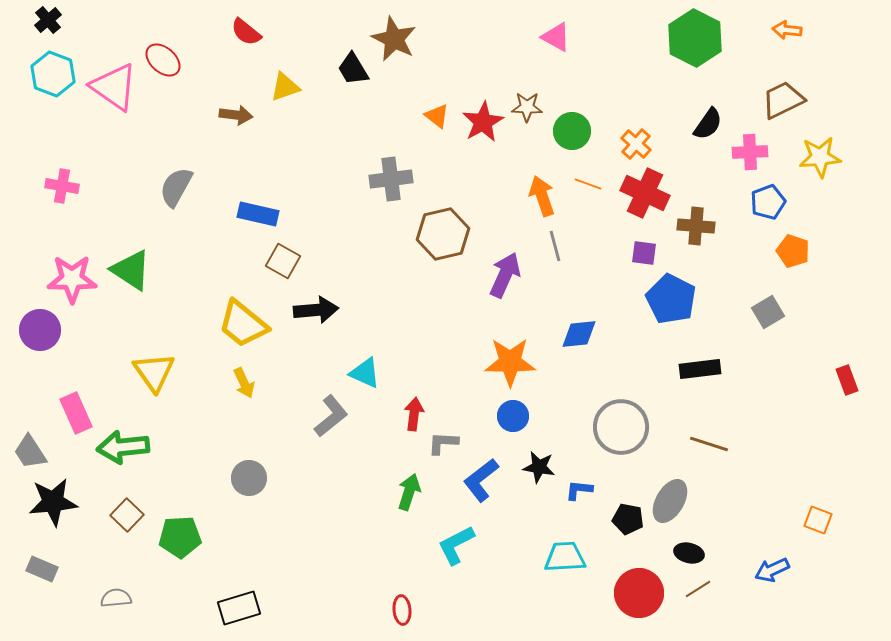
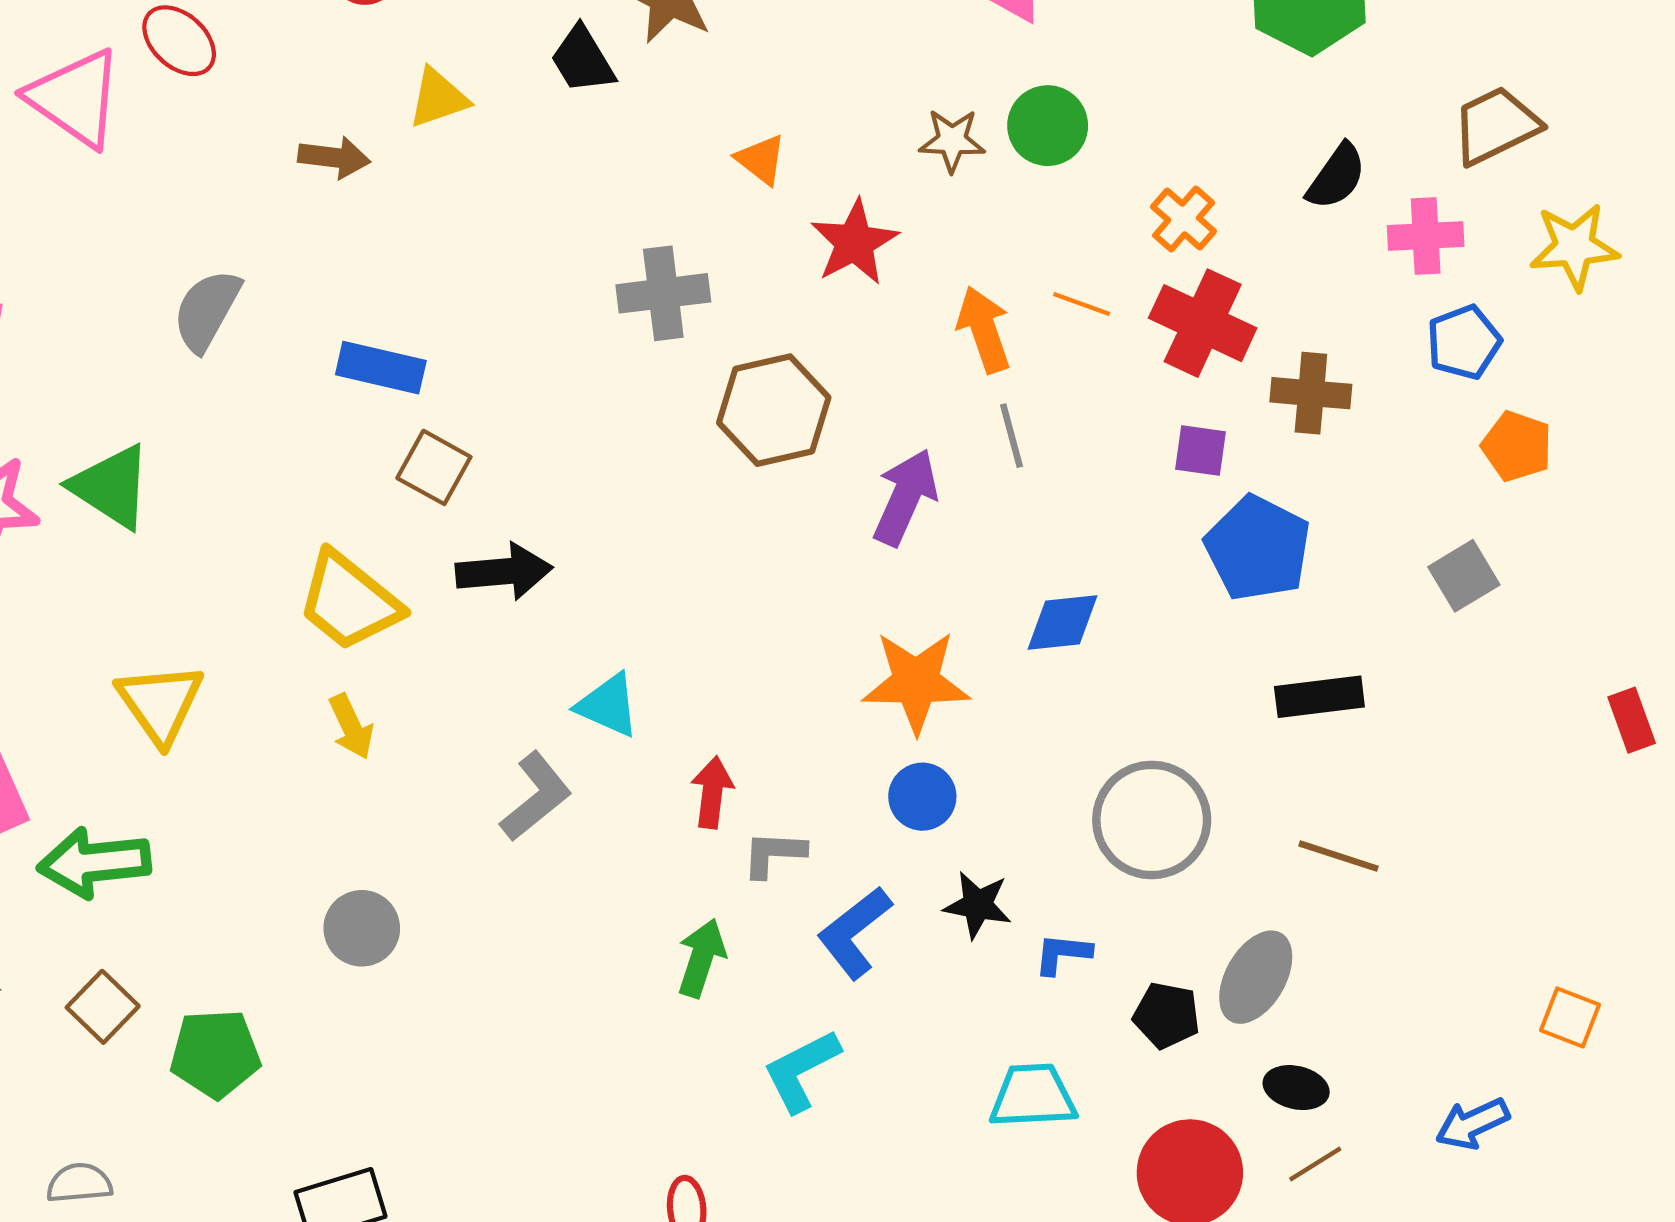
red star: (483, 122) -> (854, 242), moved
green circle: (572, 131) -> (1048, 126), moved

